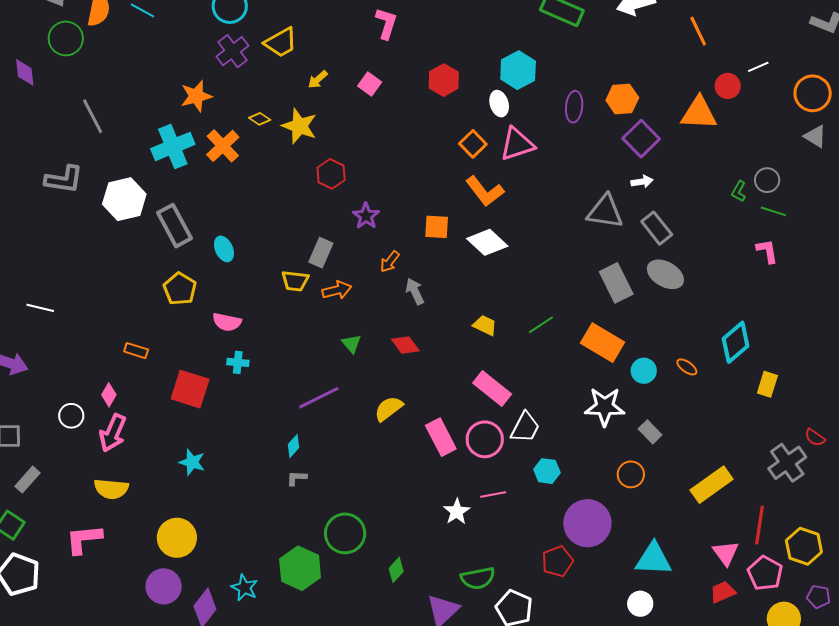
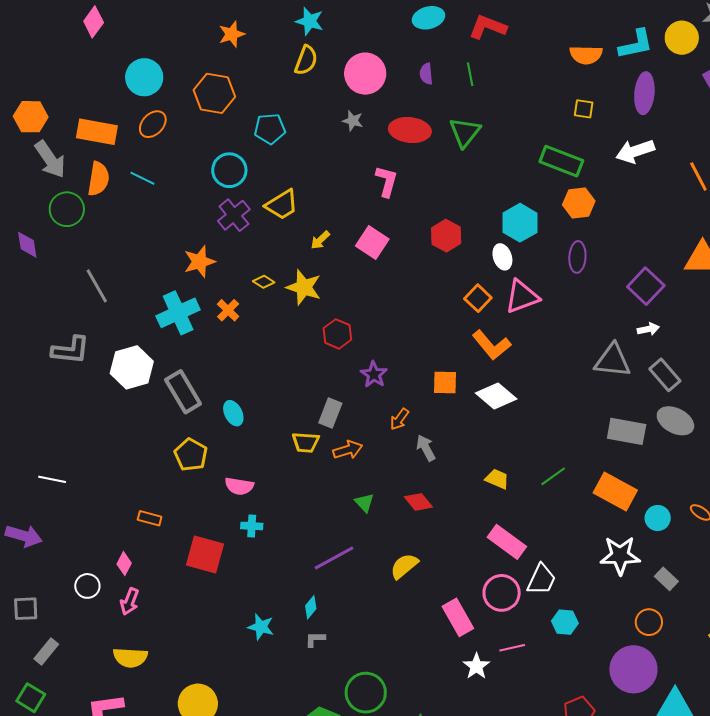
pink square: (370, 84) -> (372, 242), size x1.4
orange hexagon: (622, 99) -> (579, 203), moved
orange cross: (223, 146) -> (228, 310), size x0.7
gray rectangle: (616, 283) -> (627, 431), turned -51
pink arrow: (113, 433) -> (130, 601), size x0.7
pink rectangle: (441, 437) -> (458, 617), moved
cyan star: (192, 462) -> (261, 627), moved
purple circle: (587, 523) -> (633, 669), moved

